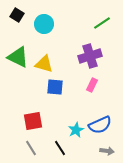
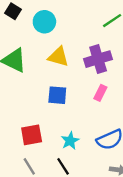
yellow triangle: (44, 64) -> (58, 57), moved
cyan star: (76, 130) -> (70, 141), moved

